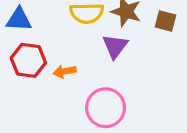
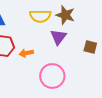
brown square: (165, 21) -> (90, 47), moved

